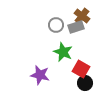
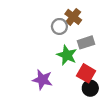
brown cross: (82, 16) -> (73, 17), moved
gray rectangle: (76, 27) -> (86, 42), moved

